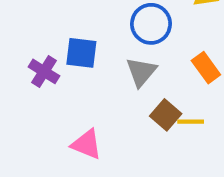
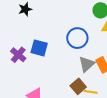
gray triangle: (141, 72) -> (87, 64), moved

